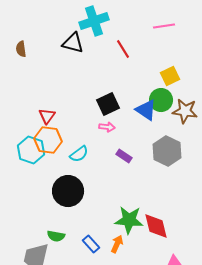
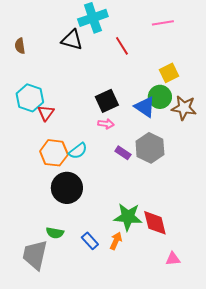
orange hexagon: (48, 140) -> (54, 153), moved
cyan hexagon: (31, 150) -> (30, 98), moved
gray hexagon: (167, 151) -> (150, 148), moved

